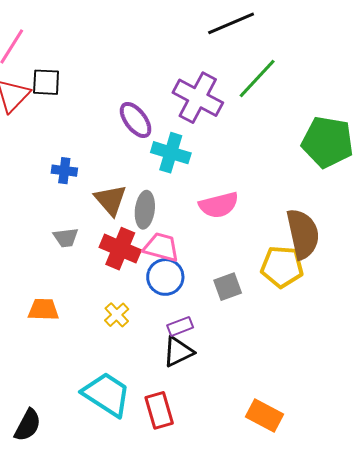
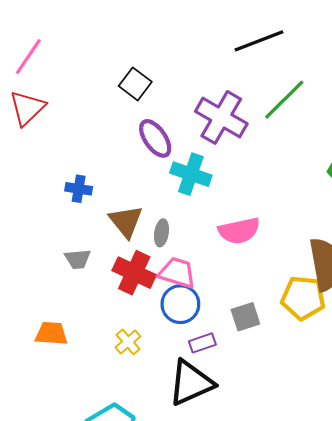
black square: (46, 82) -> (135, 84), moved, turned 32
gray ellipse: (145, 210) -> (162, 233), size x0.7
purple rectangle: (180, 326) -> (202, 343), moved
black triangle: (178, 352) -> (191, 383), size x1.4

